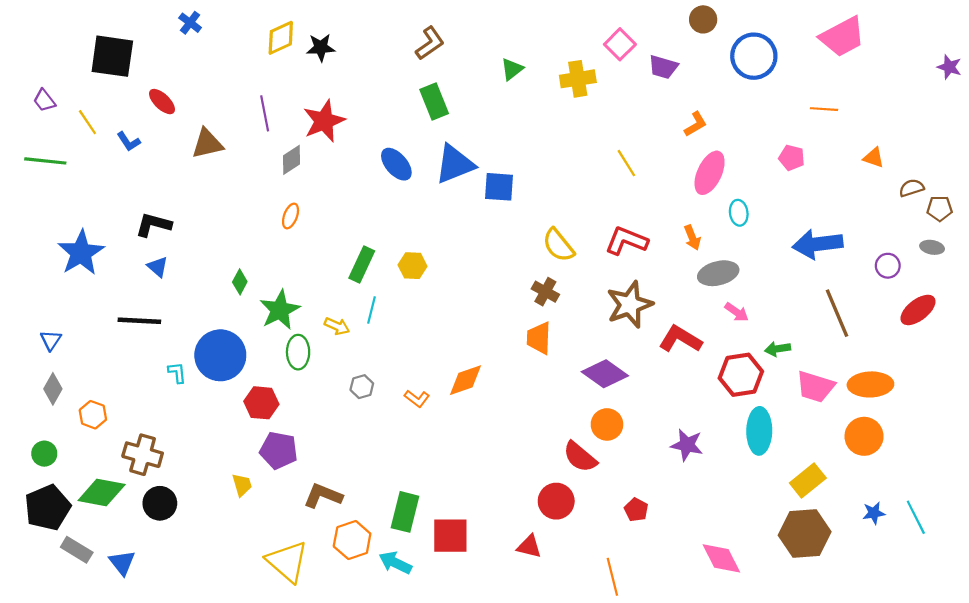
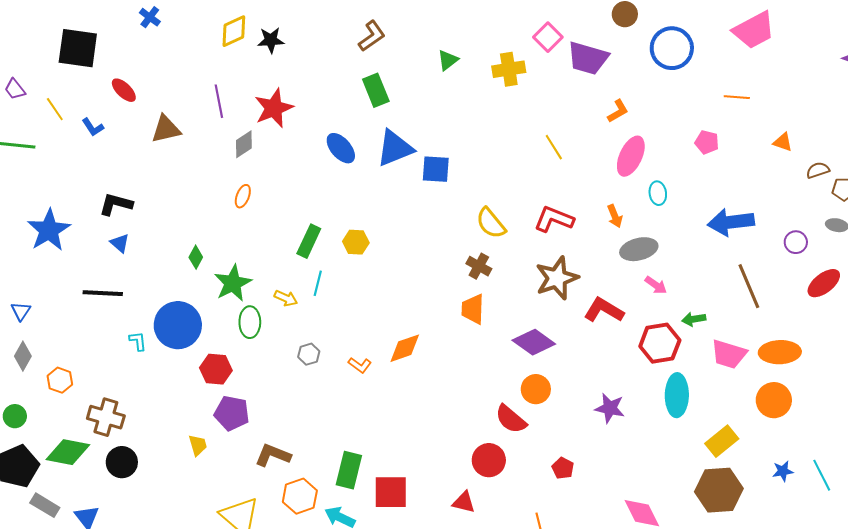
purple trapezoid: (663, 67) -> (588, 58), size x1.5

